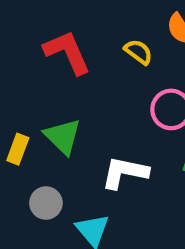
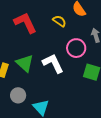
white L-shape: (125, 173) -> (53, 63), moved, turned 55

